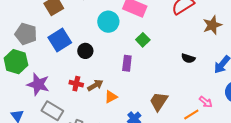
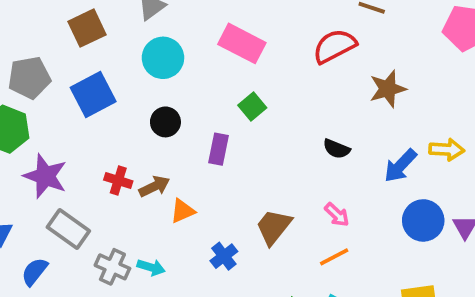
cyan circle: (108, 22) -> (163, 58), moved
gray pentagon: (26, 34) -> (29, 78), turned -30
black circle: (85, 51) -> (165, 122), moved
pink arrow: (206, 102) -> (337, 215), moved

